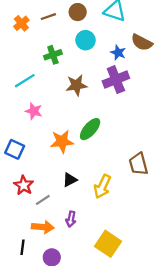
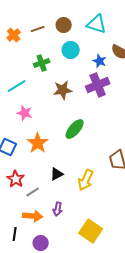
orange star: (62, 141) -> (38, 143), moved, turned -30

